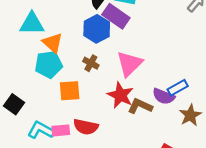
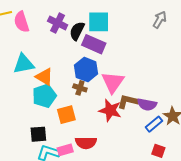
blue hexagon: (97, 29) -> (86, 70), moved
blue rectangle: (178, 88) -> (154, 124), moved
black square: (14, 104) -> (38, 134), moved, turned -30
brown L-shape: (140, 106) -> (128, 101), moved

